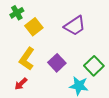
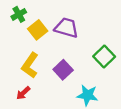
purple trapezoid: (75, 26) -> (66, 28), moved, turned -130
green square: (94, 66) -> (104, 56), moved

